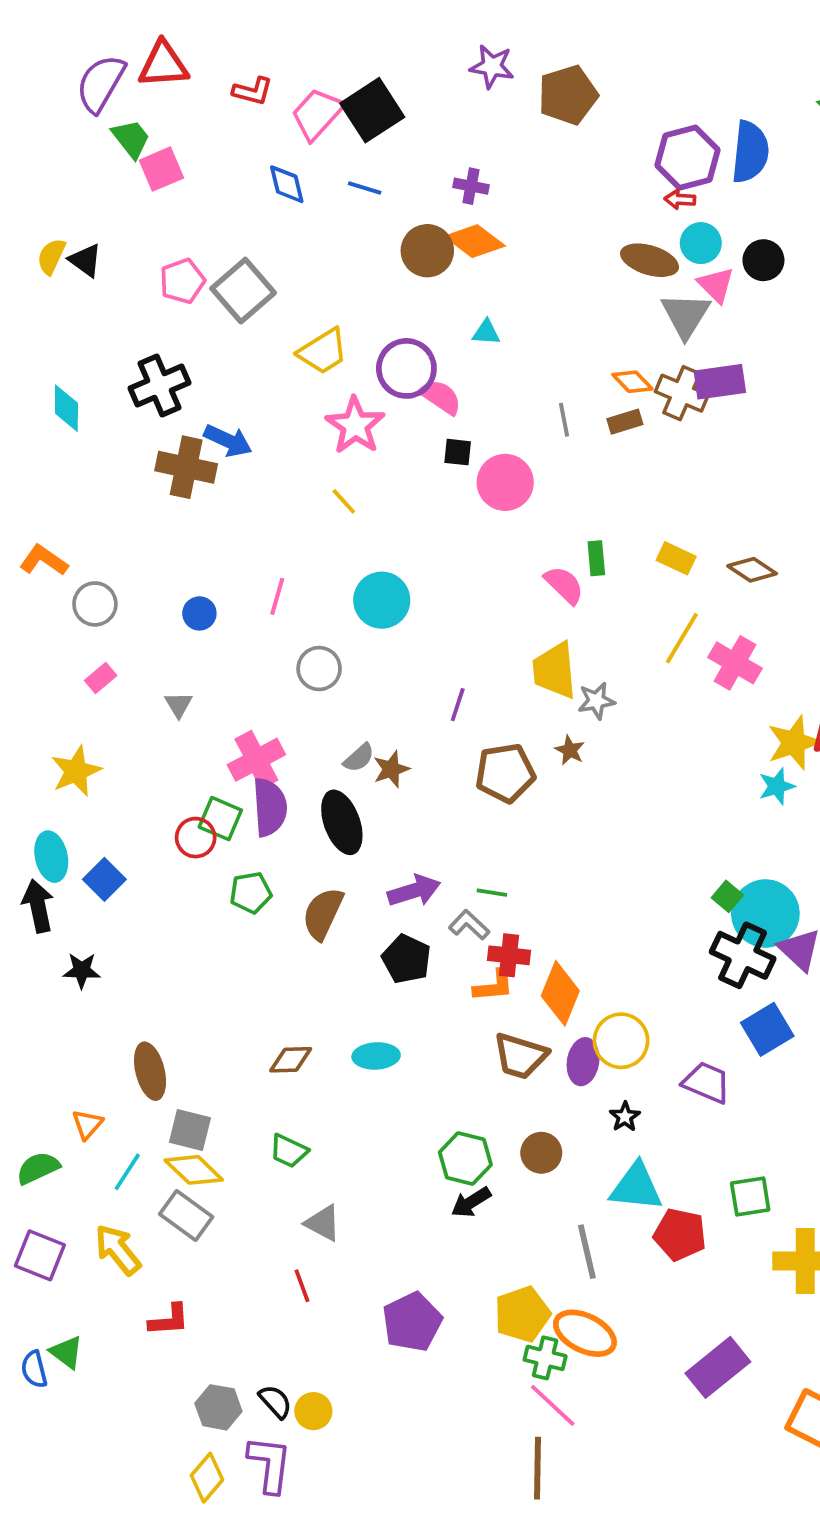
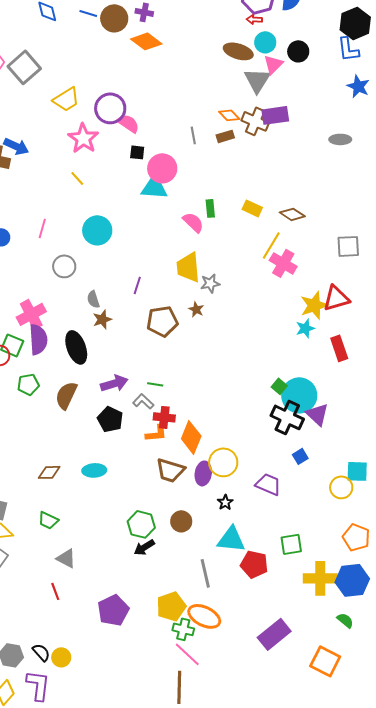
brown circle: (427, 251) -> (114, 18), moved
pink triangle: (716, 285) -> (273, 64), turned 30
cyan triangle: (486, 332) -> (154, 187), moved, size x1.8
yellow line: (682, 638) -> (271, 245), moved
gray semicircle: (359, 758) -> (93, 299), moved, turned 114
blue square: (767, 1029) -> (300, 456), size x0.6

